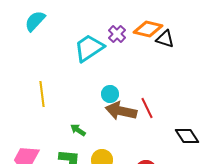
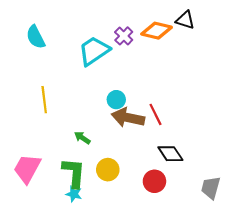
cyan semicircle: (35, 21) -> (36, 37), moved, turned -70
black triangle: (165, 39) -> (185, 20), moved
black diamond: (187, 136) -> (170, 154), moved

